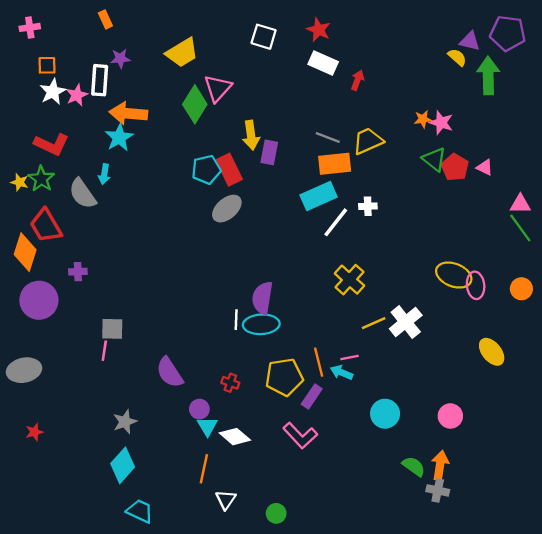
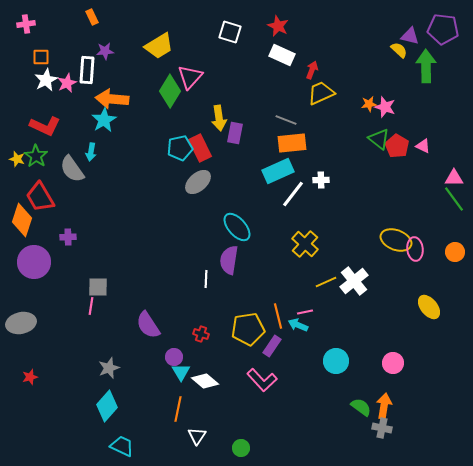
yellow trapezoid: (368, 141) -> (321, 93), moved
cyan ellipse: (261, 324) -> (237, 227), moved, turned 52

